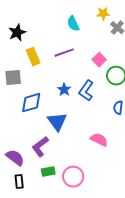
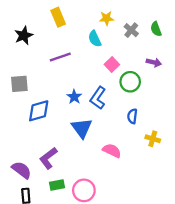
yellow star: (103, 14) -> (106, 18), moved
cyan semicircle: (73, 24) -> (95, 39), moved
purple line: (64, 53) -> (60, 57), moved
yellow rectangle: (33, 57) -> (58, 17), moved
blue triangle: (57, 122) -> (82, 128), moved

